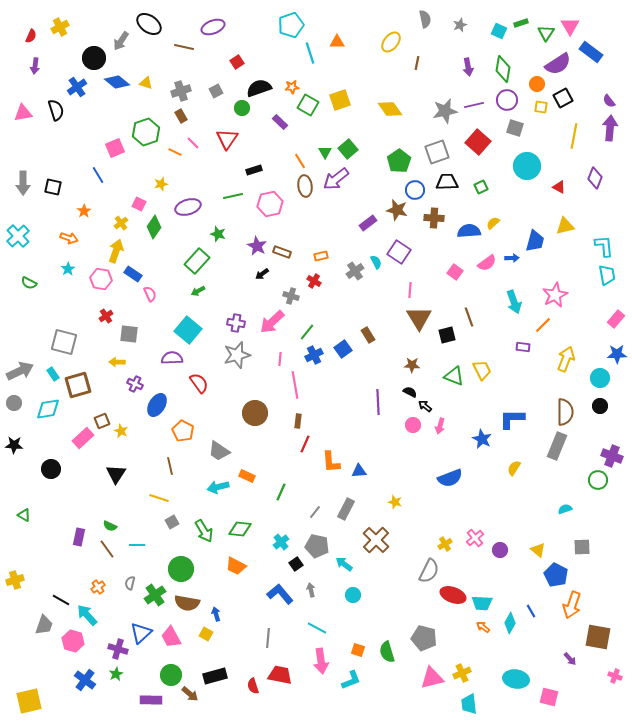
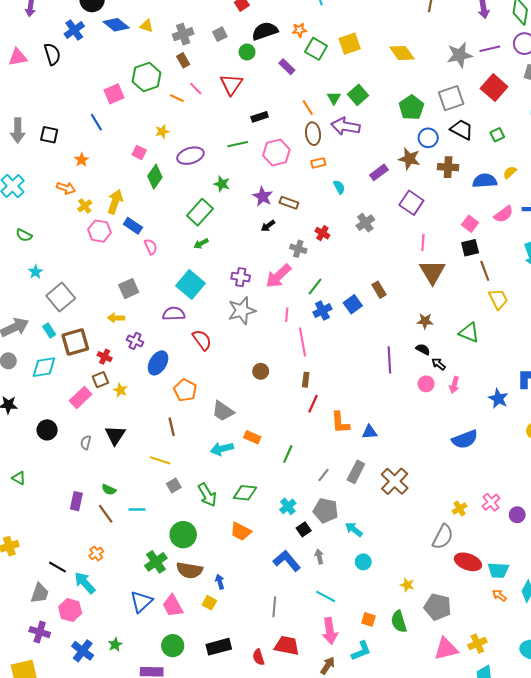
purple arrow: (336, 179) -> (345, 126), turned 48
black trapezoid: (447, 182) -> (462, 129), turned 30
yellow cross: (121, 223) -> (85, 206), moved
orange rectangle: (321, 256) -> (318, 163), moved
cyan semicircle: (376, 262) -> (339, 187), moved
cyan star: (68, 269) -> (36, 272), moved
red cross: (106, 316) -> (105, 357), moved, turned -32
gray square: (129, 334) -> (129, 289), turned -30
black square: (447, 335) -> (470, 248), moved
gray square: (64, 342) -> (61, 297), turned 36
yellow trapezoid: (482, 370) -> (498, 299), moved
brown circle: (255, 413) -> (261, 371), size x0.6
yellow star: (395, 502) -> (407, 585), moved
brown cross: (376, 540) -> (395, 481), moved
gray semicircle: (130, 583) -> (86, 443), moved
purple cross: (118, 649) -> (40, 632), moved
brown arrow: (190, 694) -> (328, 666), moved, turned -96

